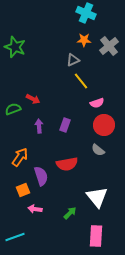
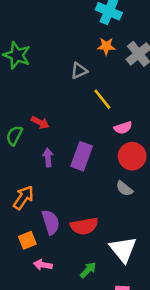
gray triangle: (73, 60) -> (79, 71), moved
green semicircle: (13, 109) -> (14, 135), turned -42
purple rectangle: (65, 125) -> (82, 156), size x1.5
red semicircle: (67, 164) -> (84, 226), moved

